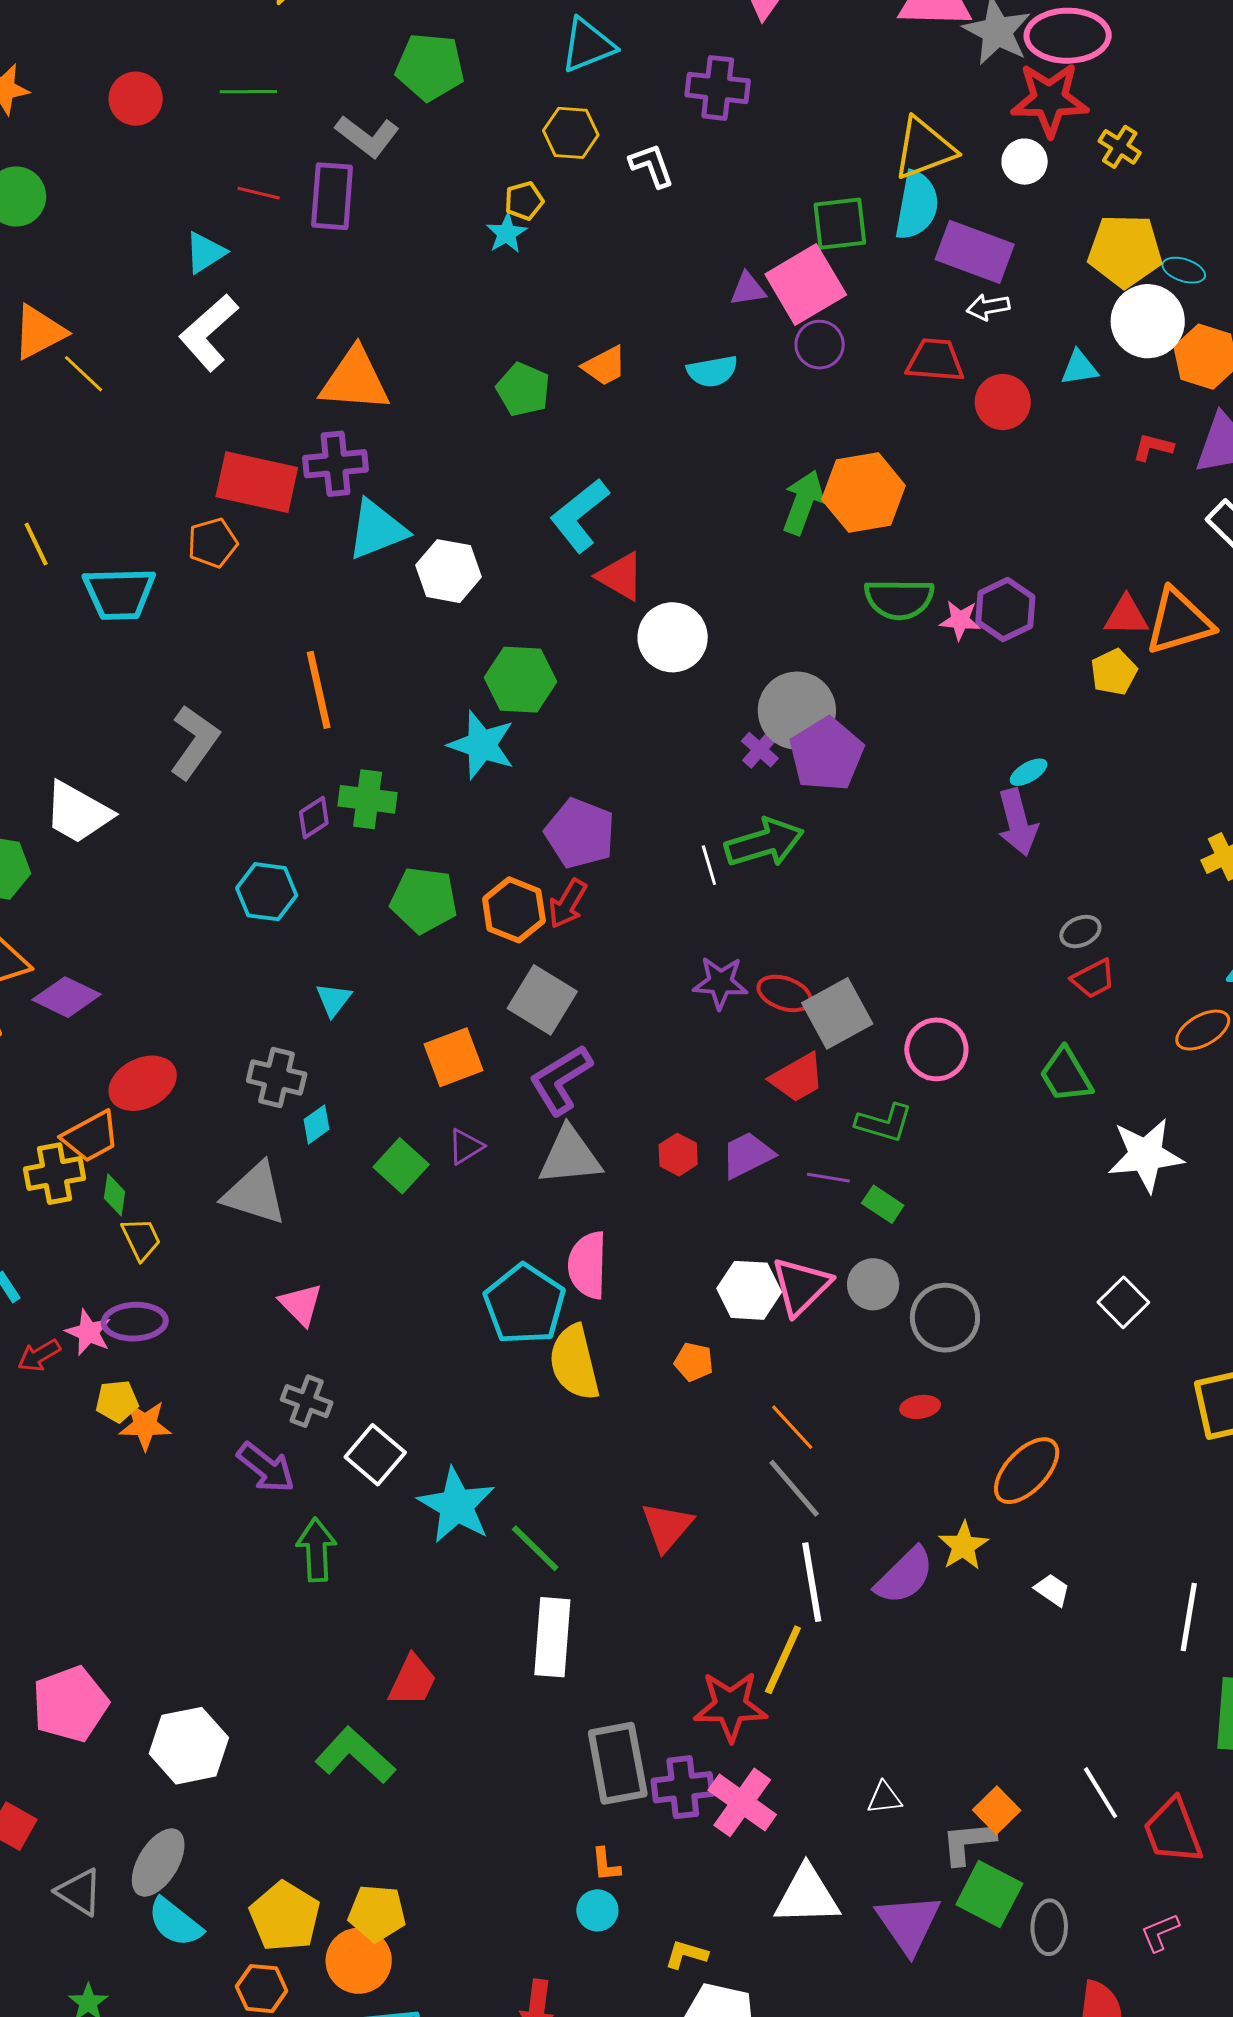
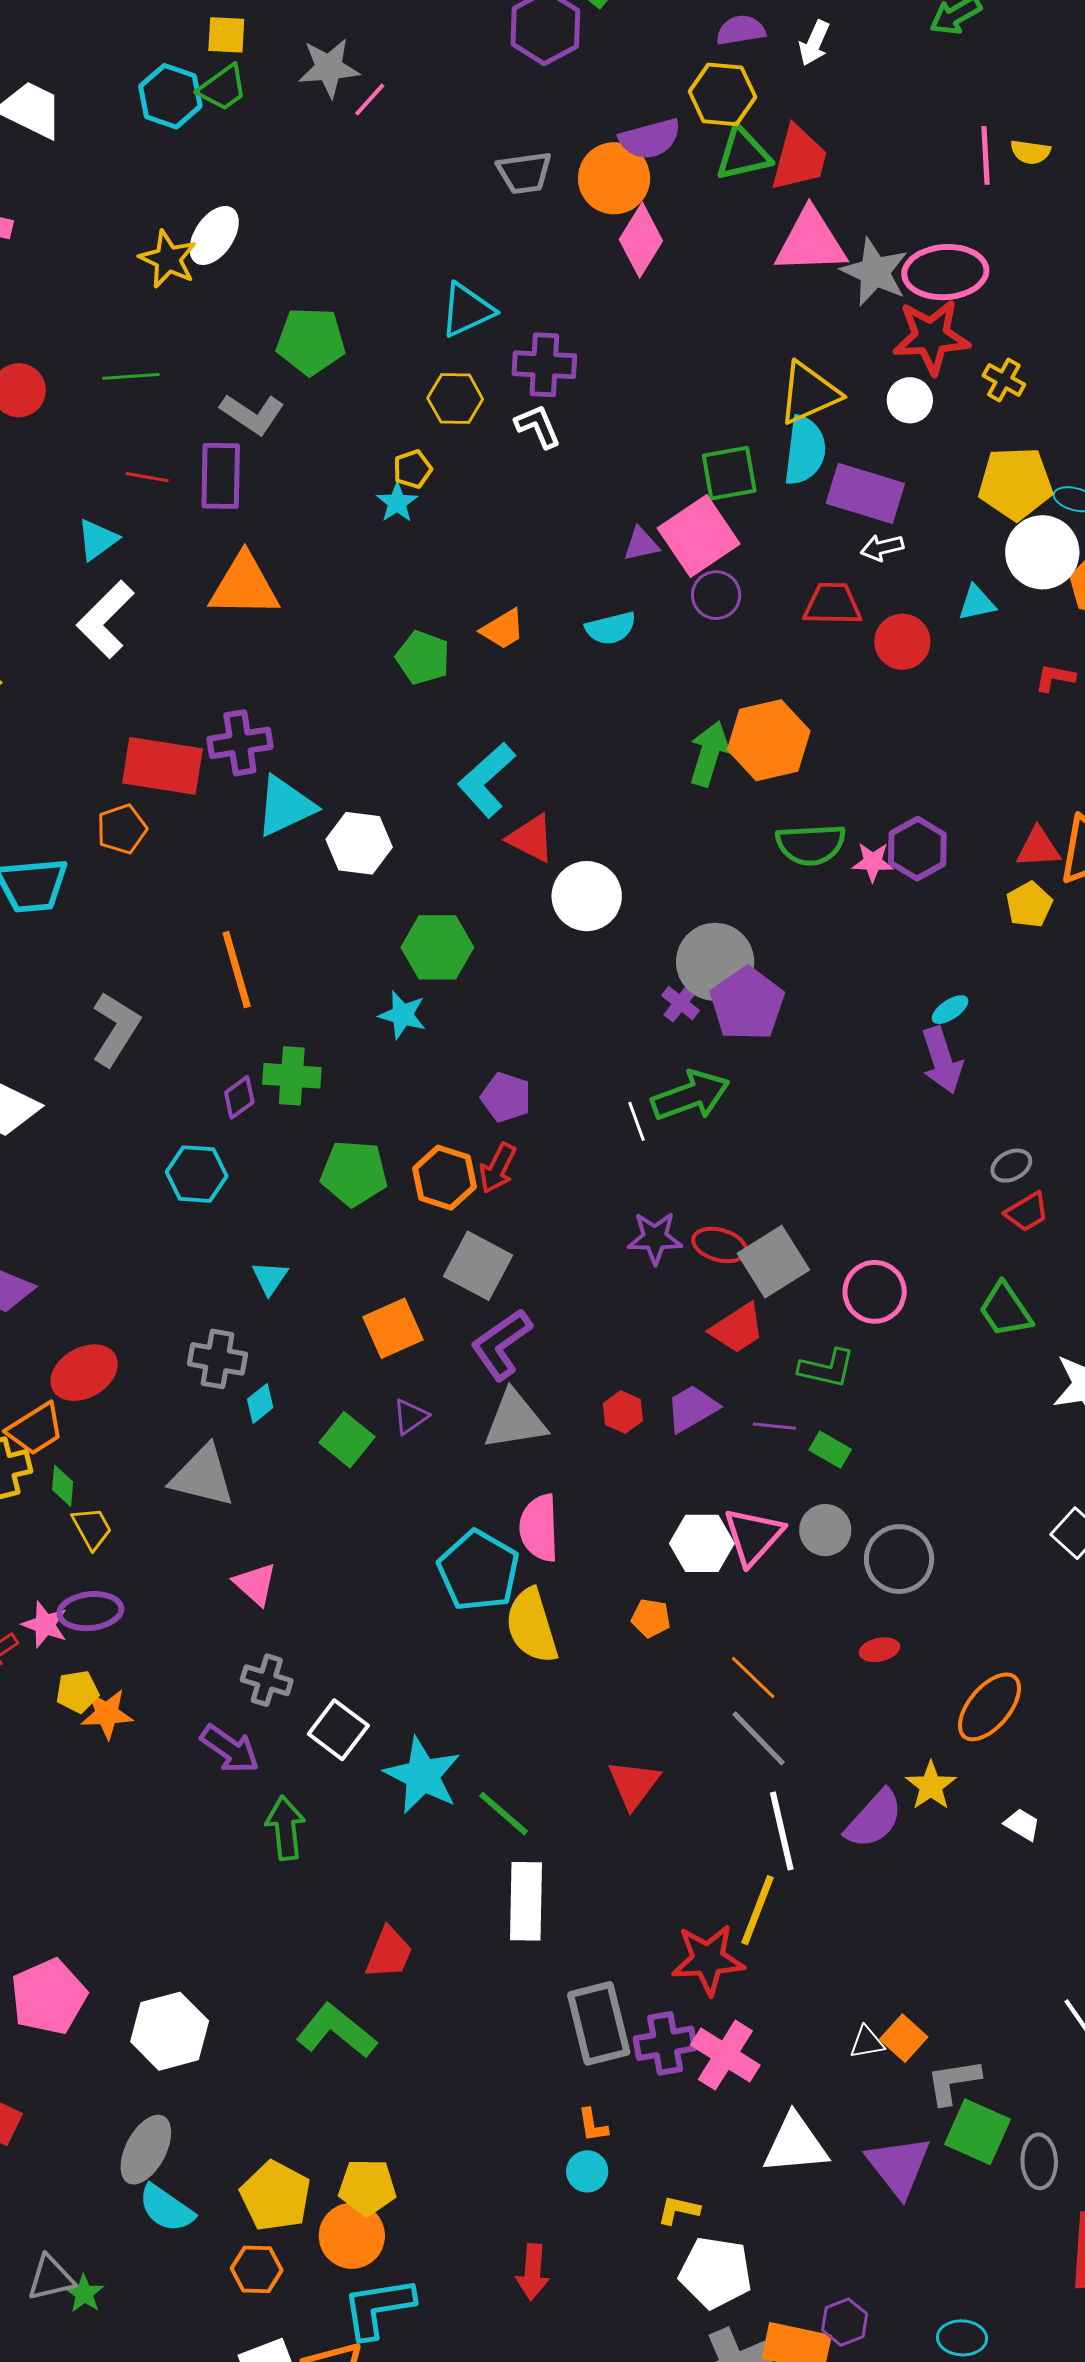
purple cross: (718, 88) -> (544, 365), moved
orange triangle: (355, 380) -> (244, 586), moved
cyan star: (482, 745) -> (402, 1015), size x0.7
purple pentagon: (580, 833) -> (506, 1097), size x0.7
orange square: (997, 1810) -> (904, 2038), moved
gray triangle: (79, 1892) -> (51, 2278), moved, turned -42

